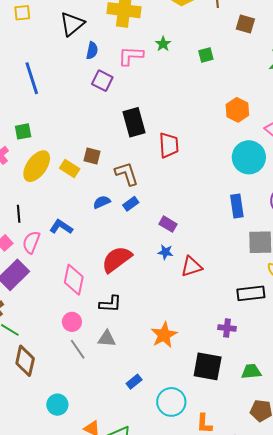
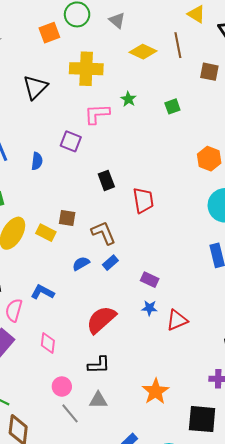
blue semicircle: (92, 51) -> (37, 161), moved
black rectangle: (134, 122) -> (106, 180), size x0.7
pink diamond: (74, 280) -> (48, 343), moved, size x0.7

